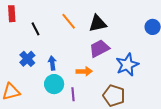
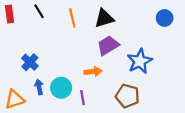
orange line: (69, 21) -> (72, 18), turned 30
black line: (36, 29) -> (39, 11), moved
blue arrow: (52, 63) -> (39, 87), moved

